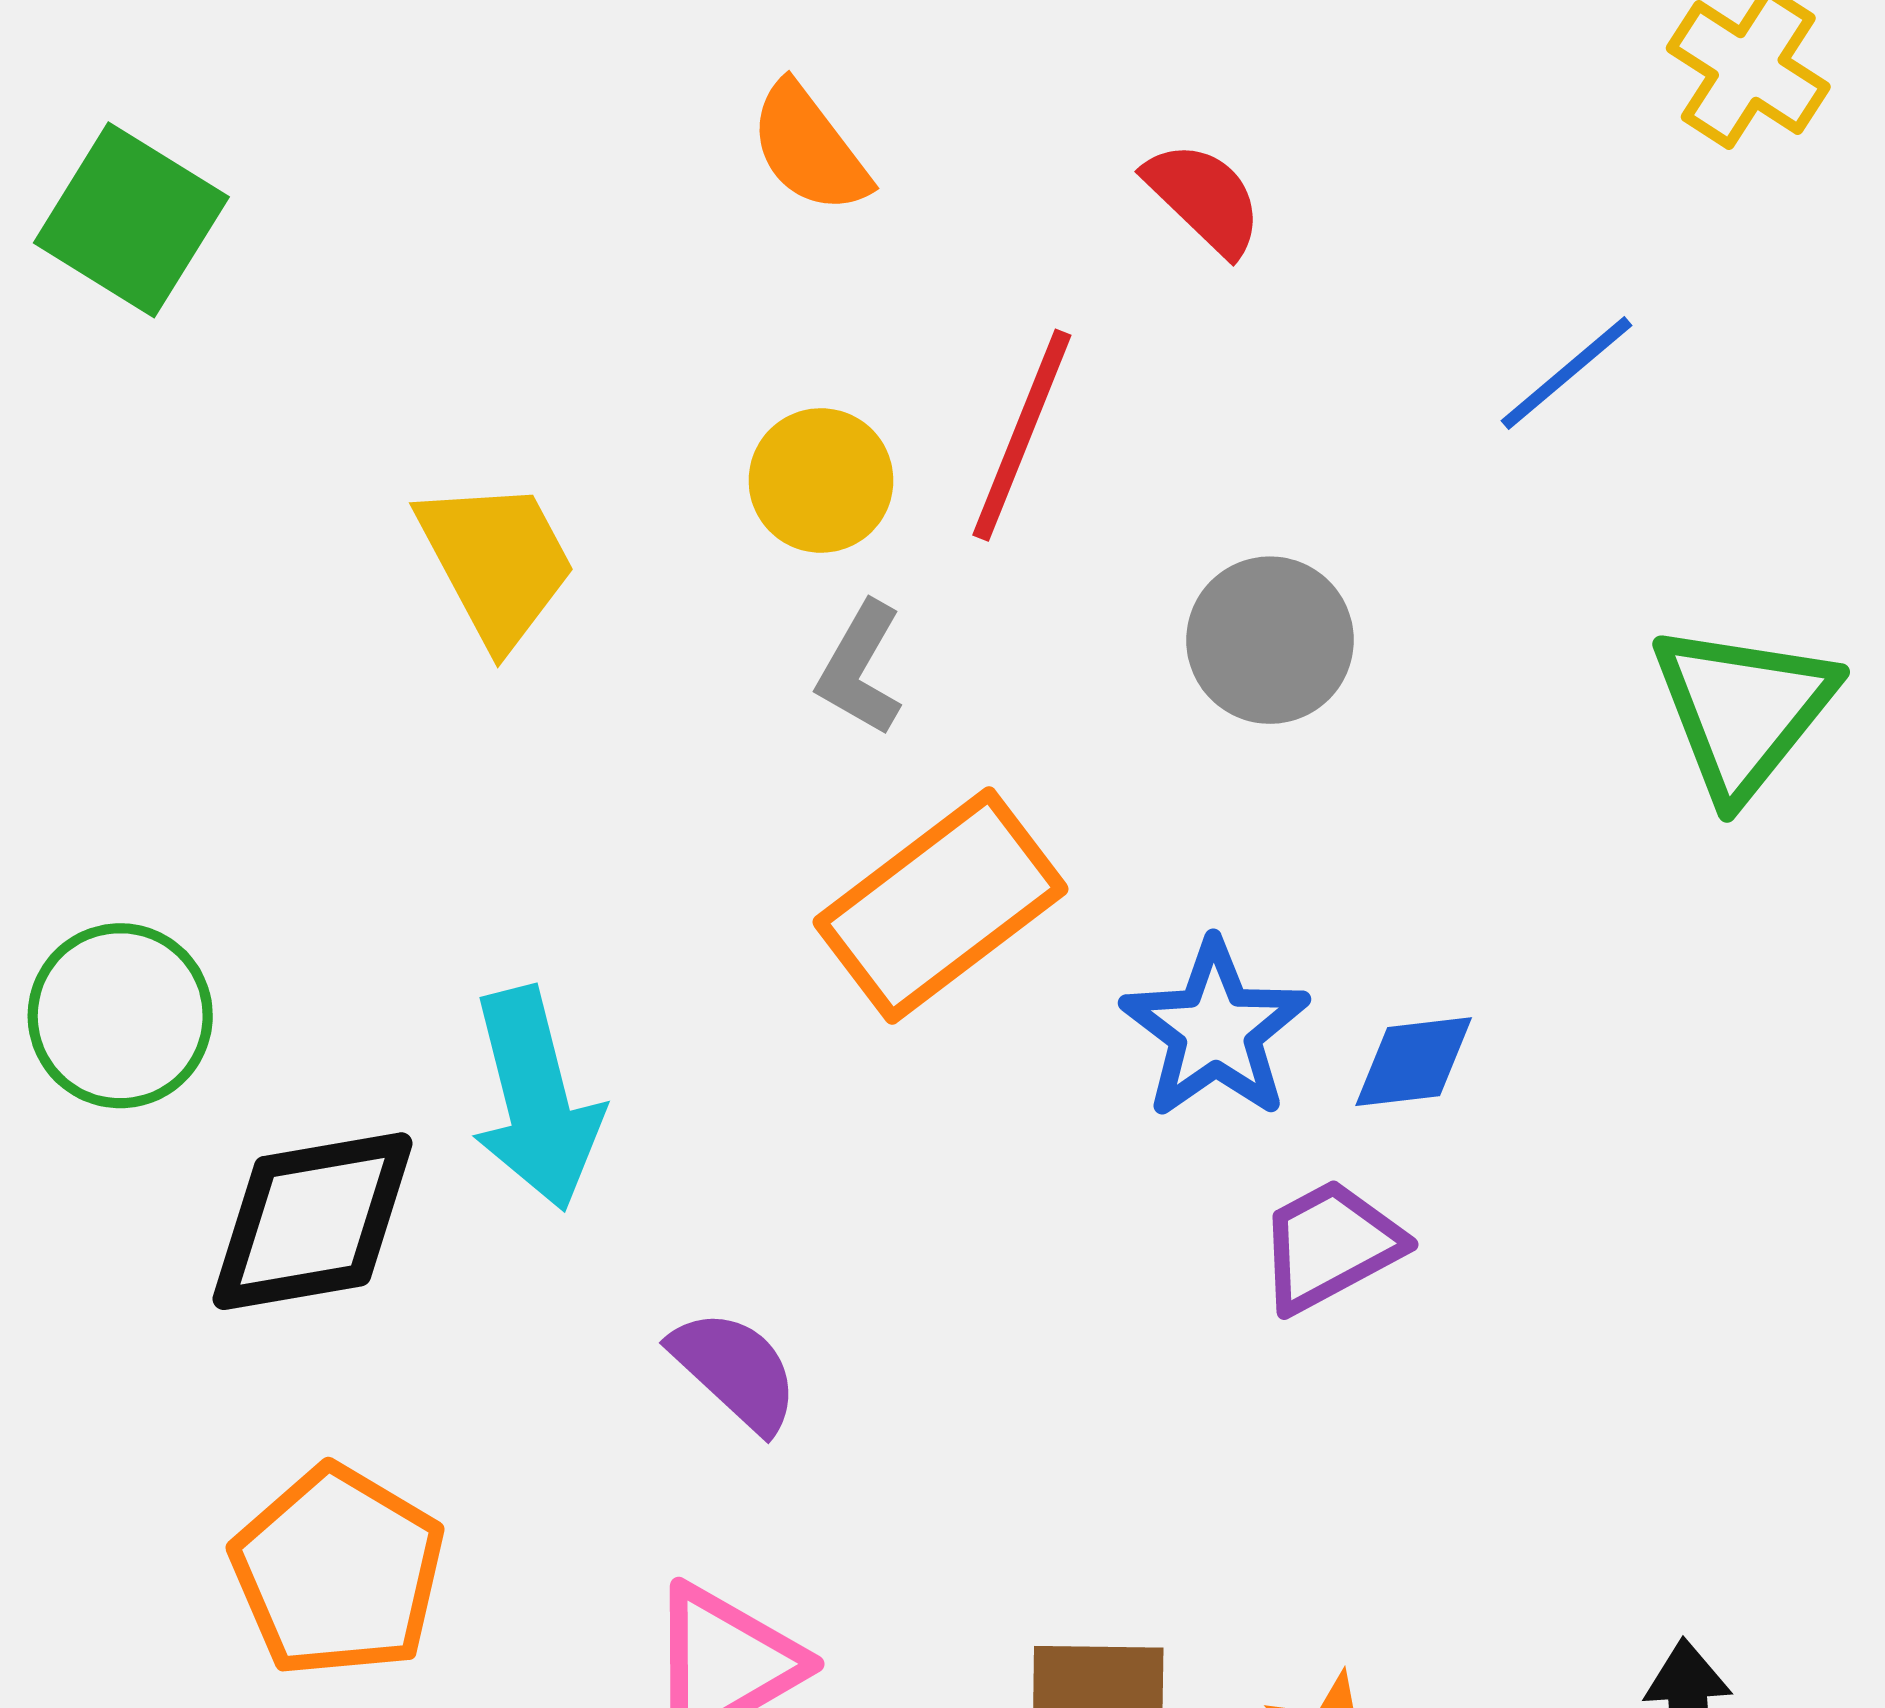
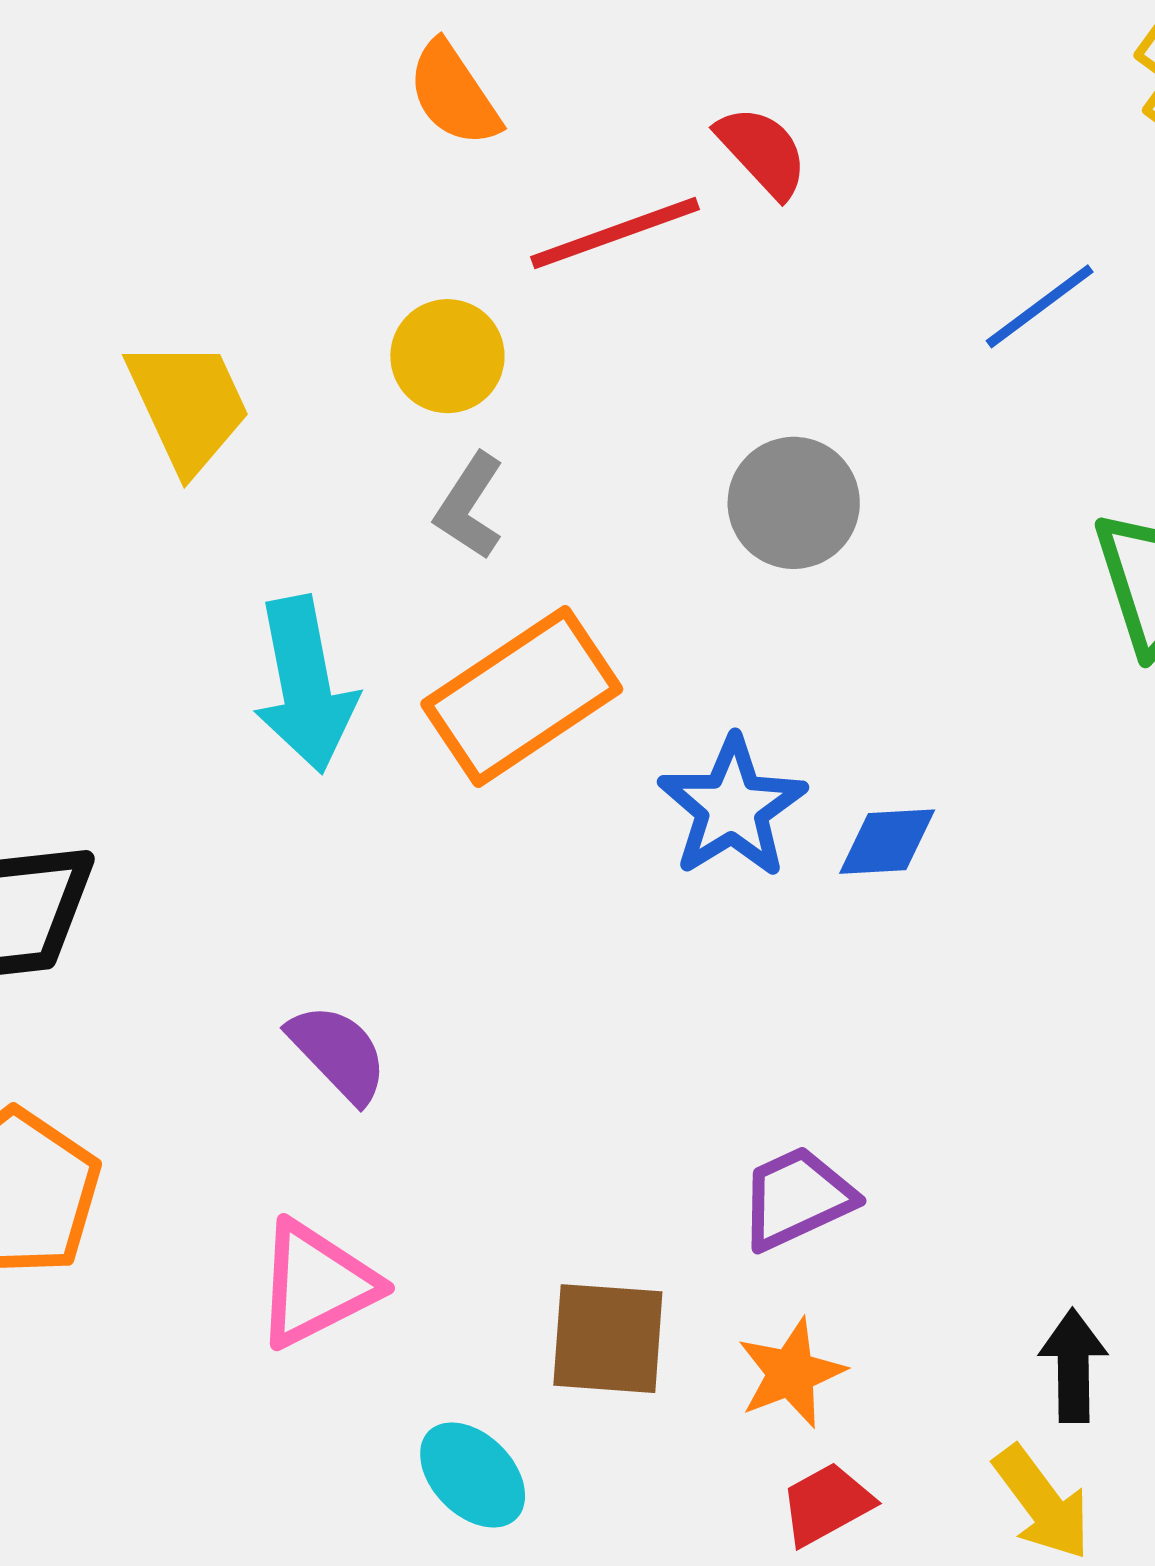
red line: (1022, 435) -> (615, 233), moved, turned 45
cyan arrow: (536, 1099) -> (305, 685), moved
purple trapezoid: (1330, 1246) -> (797, 1198), moved

